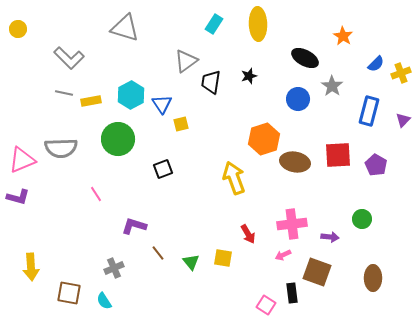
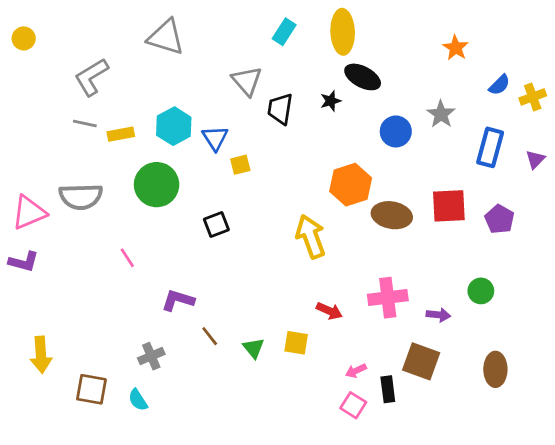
gray L-shape: (69, 58) -> (91, 77), turned 104
black ellipse: (305, 58) -> (363, 77), moved
gray triangle: (186, 61) -> (247, 81), turned -35
red arrow: (248, 234) -> (329, 311), turned -36
pink arrow: (283, 255) -> (356, 371), moved

